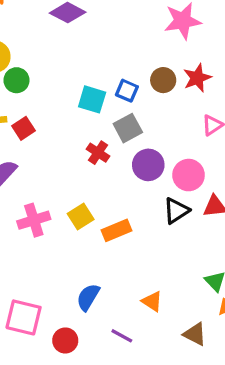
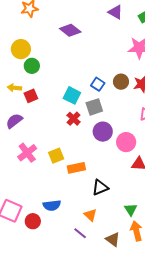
cyan square: (92, 99) -> (72, 95), moved
black triangle: (176, 211) -> (100, 187), moved
pink cross: (34, 220) -> (27, 153), turned -30
blue semicircle: (88, 297) -> (52, 205), turned -138
purple line: (122, 336) -> (80, 233), moved
red circle: (65, 340) -> (33, 221), moved

